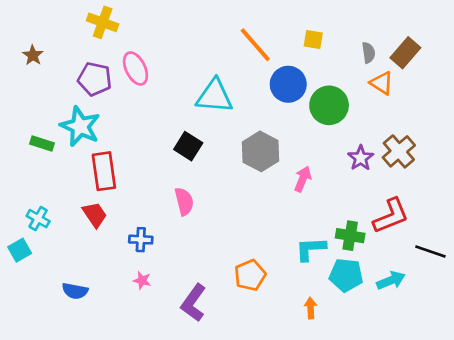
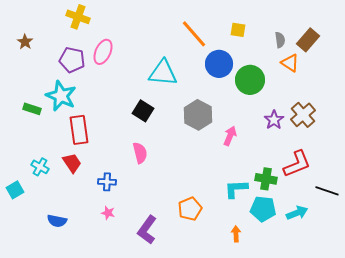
pink ellipse: (136, 68) -> (103, 52), turned 50
cyan cross: (38, 219) -> (40, 167), moved

